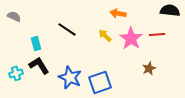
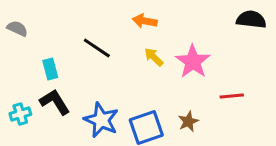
orange arrow: (118, 13) -> (145, 21), moved
red line: (157, 34) -> (232, 96), moved
brown star: (149, 68) -> (188, 121), moved

